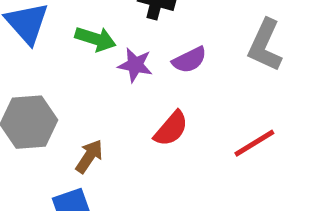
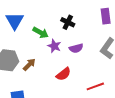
brown arrow: (89, 156) -> (29, 65), moved

